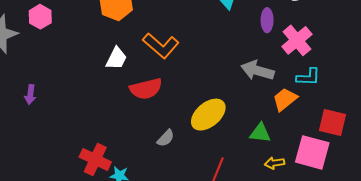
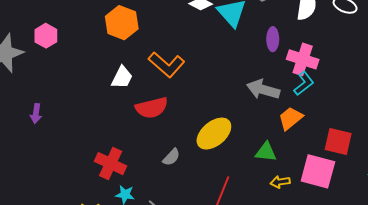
pink cross: (297, 40) -> (303, 59), turned -32
cyan L-shape: (308, 77) -> (304, 84), moved, turned -40
red cross: (95, 159) -> (111, 164), moved

